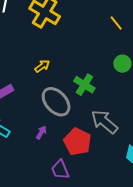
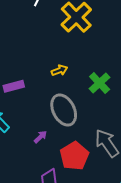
green cross: (84, 85) -> (100, 83), moved

